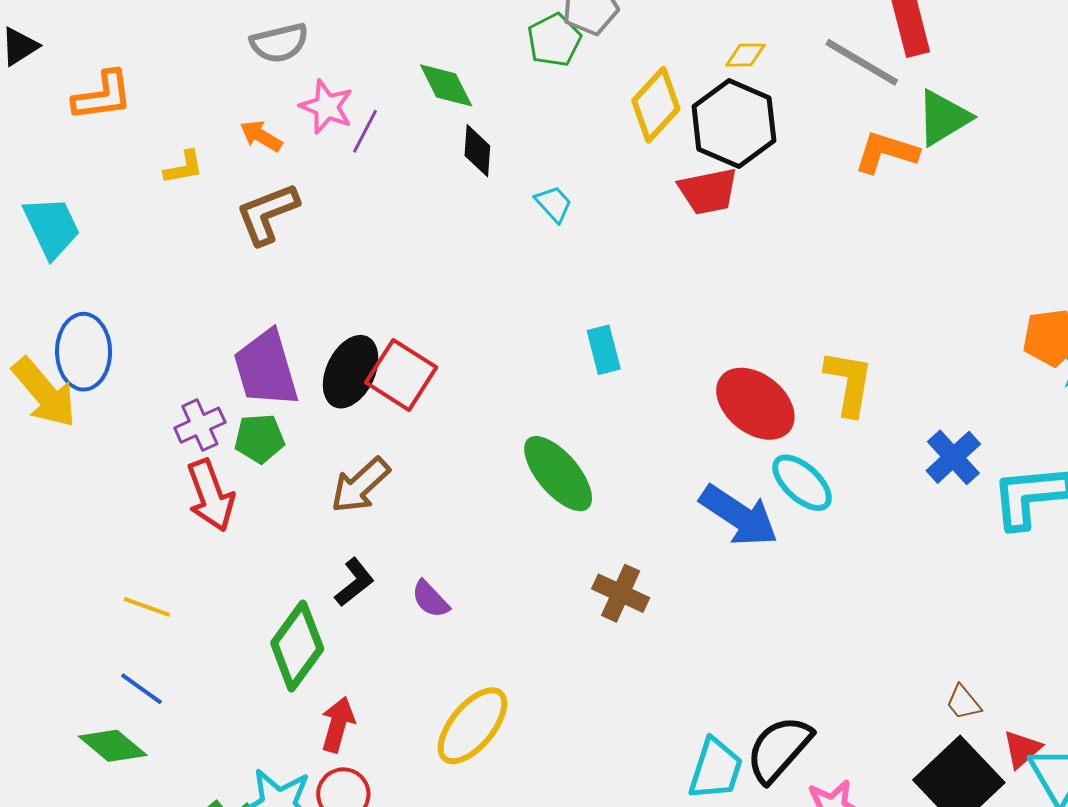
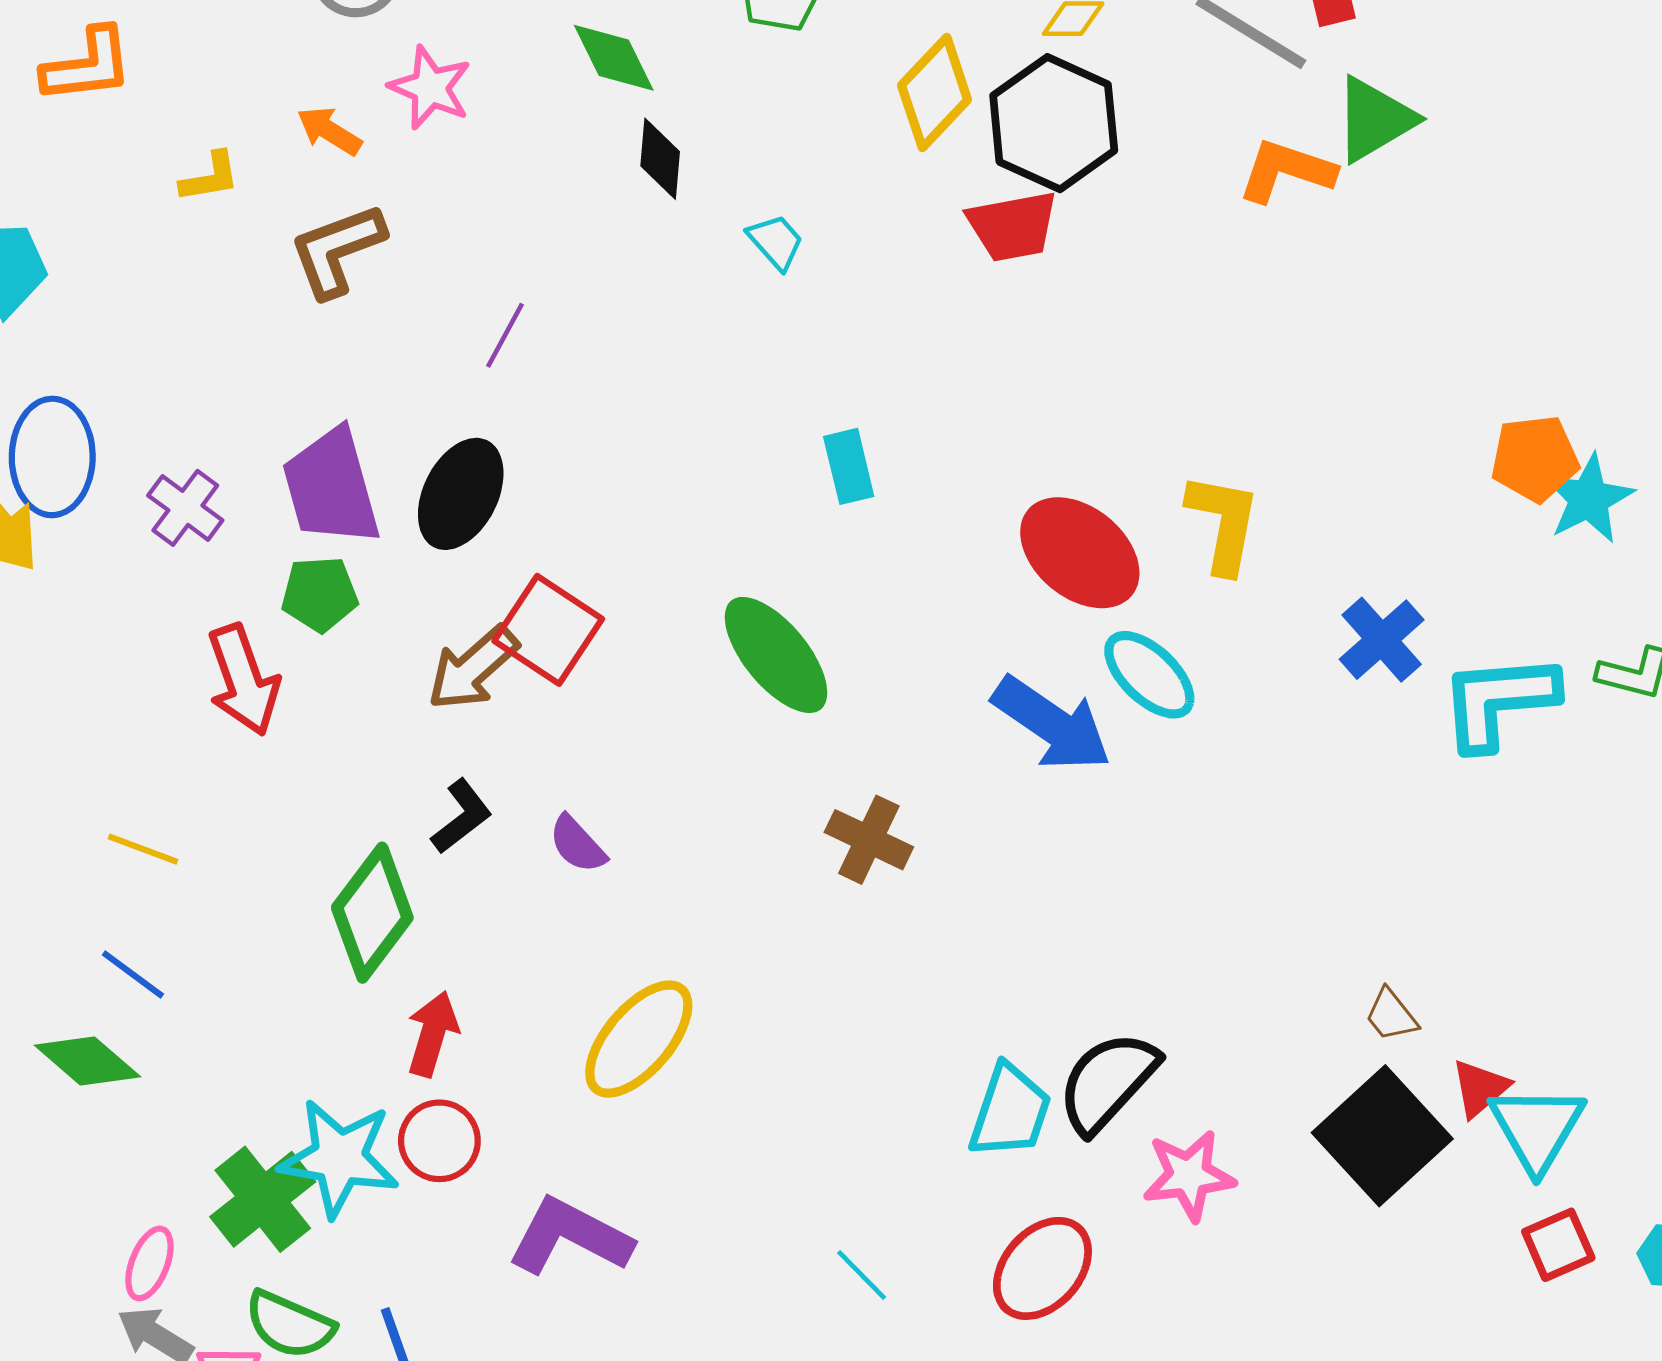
purple line: (365, 131) -> (505, 335), moved
red square: (401, 375) -> (548, 630), moved
purple cross: (200, 425) -> (185, 508), moved, turned -30

